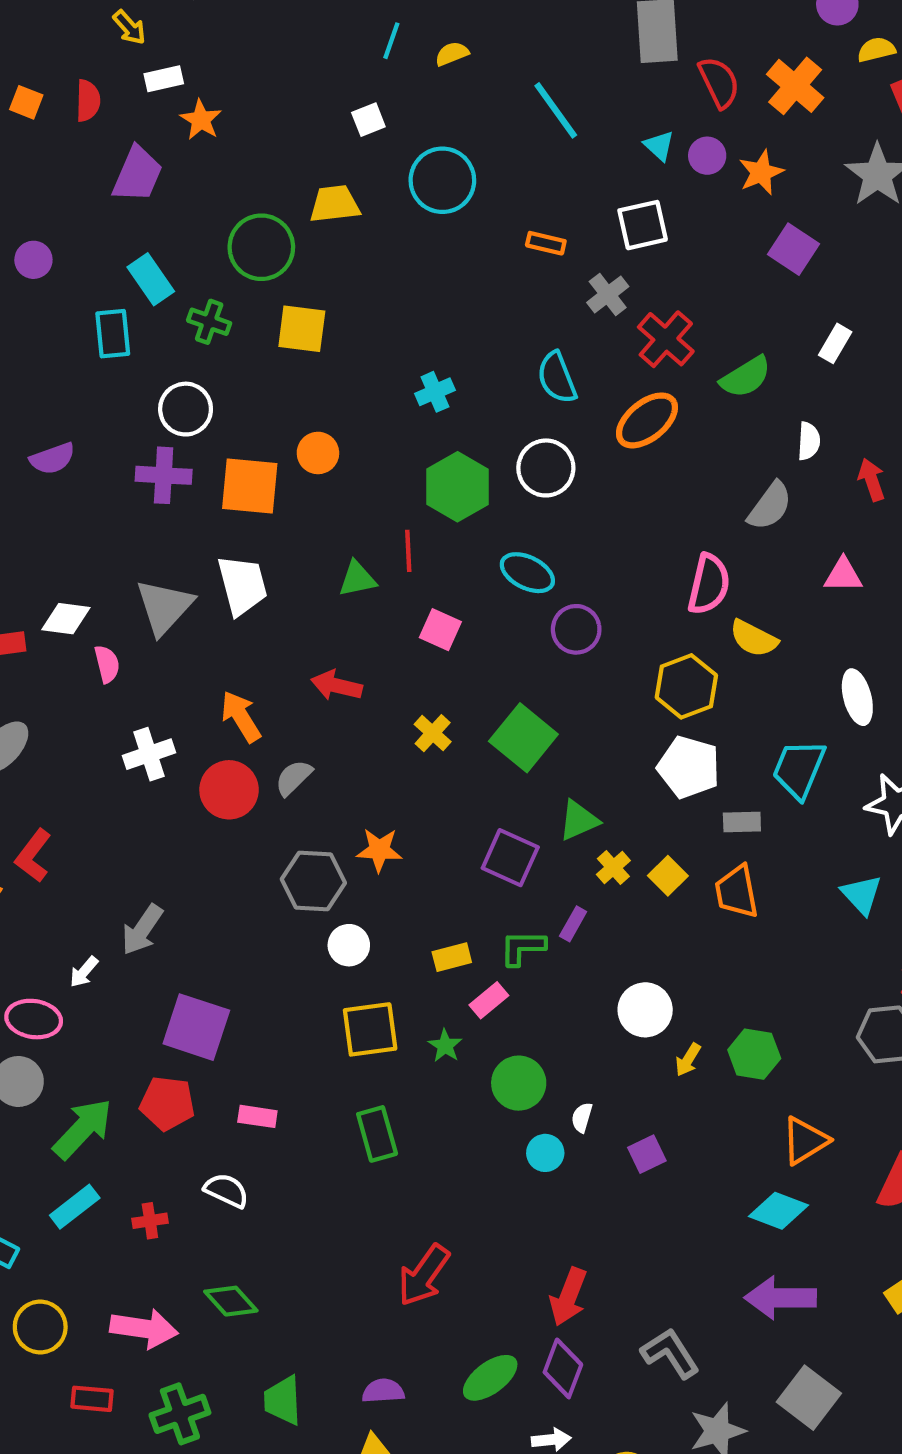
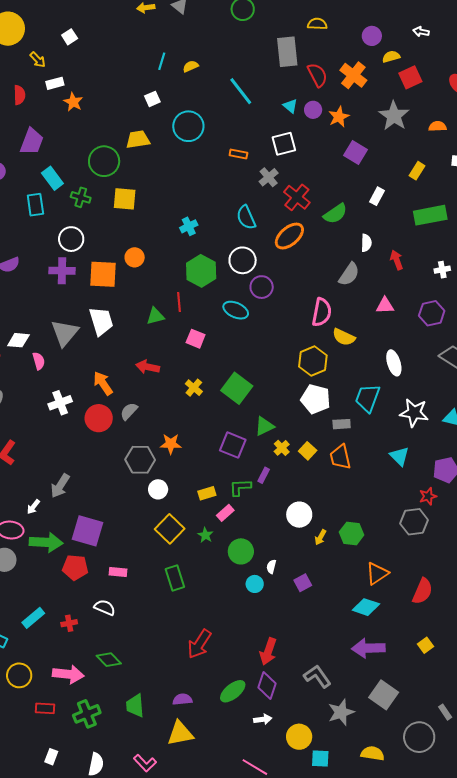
purple trapezoid: (137, 174) -> (32, 142), moved
purple circle: (576, 629) -> (262, 287), moved
yellow square: (370, 1029) -> (170, 529), turned -36
green arrow: (83, 1129) -> (46, 542), moved, turned 52

